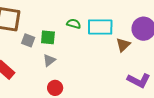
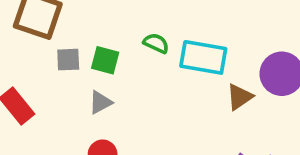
gray square: (28, 40) -> (68, 60), turned -32

